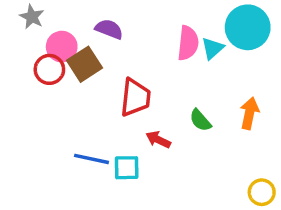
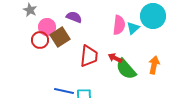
green semicircle: (200, 120) -> (126, 69), size x1.6
red arrow: (158, 140) -> (115, 58), moved

